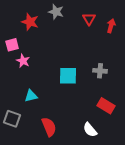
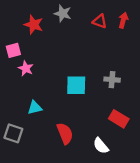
red triangle: (89, 19) -> (100, 21), turned -40
red arrow: (111, 26) -> (123, 20), moved
red semicircle: (49, 127) -> (65, 133), moved

